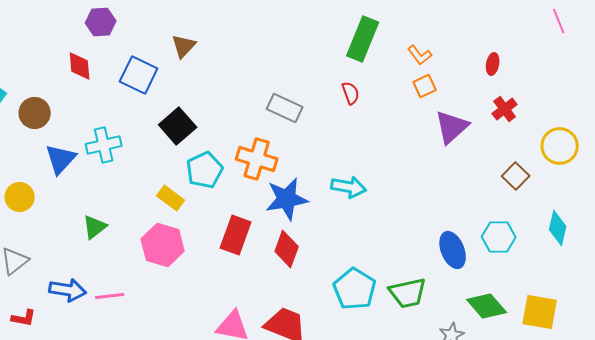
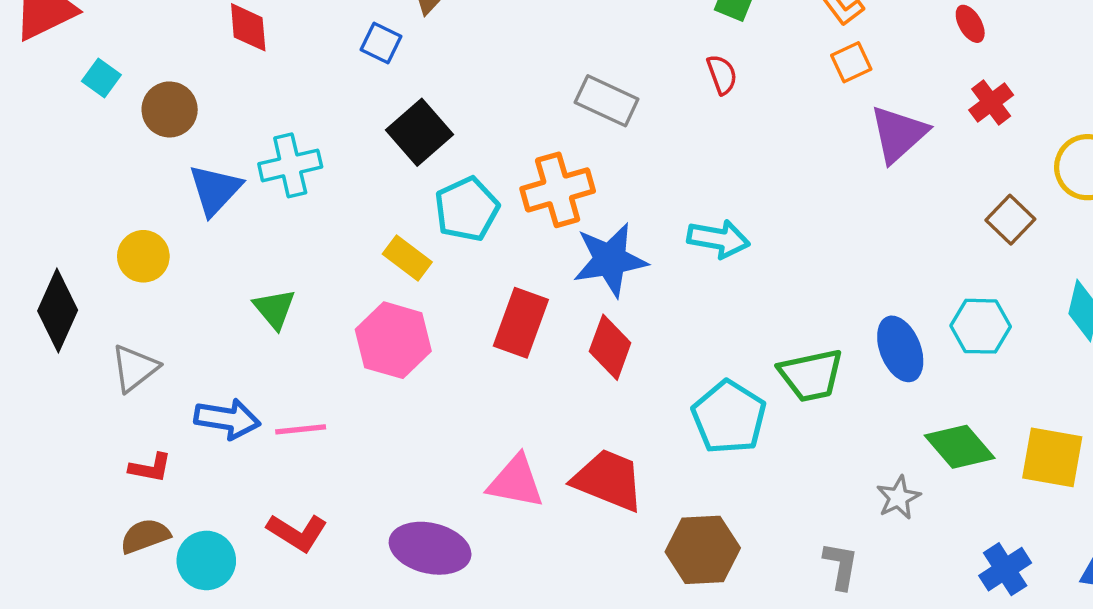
red ellipse: (493, 64) -> (970, 24), turned -40
blue square: (139, 75) -> (381, 43), moved, size x0.6
orange cross: (257, 159) -> (558, 190), turned -33
green triangle: (95, 227) -> (274, 309), turned -32
green trapezoid: (408, 293) -> (811, 375), moved

